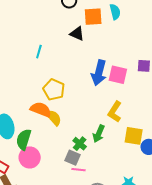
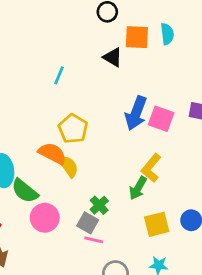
green arrow: (99, 134) -> (138, 188), moved
yellow square: (134, 136) -> (157, 224), moved, turned -30
green semicircle: (24, 139) -> (25, 191), turned -75
pink circle: (30, 157) -> (45, 218), moved

